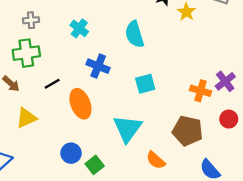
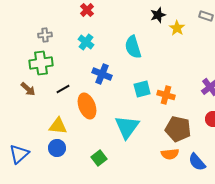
orange cross: (200, 91) -> (166, 95), moved
yellow triangle: (26, 118) -> (58, 126), moved, turned 30
blue circle: (71, 153) -> (57, 148), moved
orange semicircle: (156, 160) -> (170, 154), moved, turned -48

